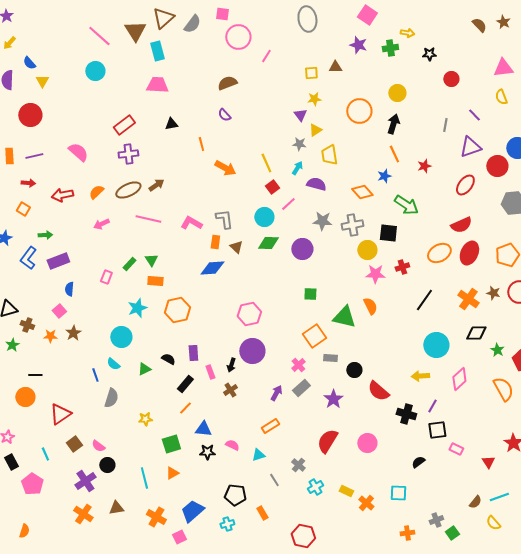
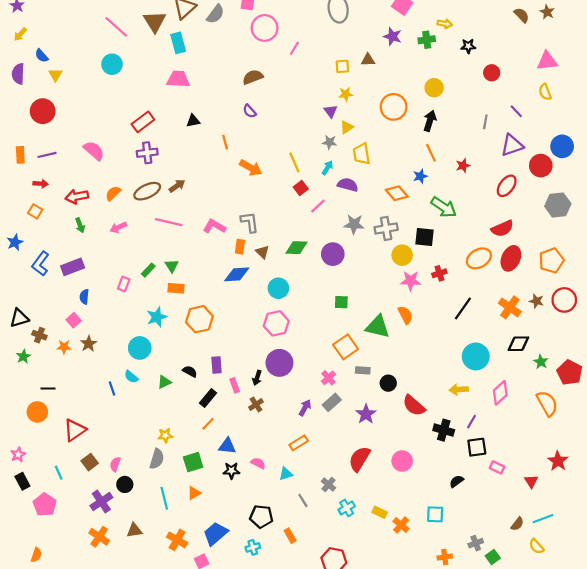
cyan circle: (264, 217) -> (278, 288), moved
green arrow: (45, 235) -> (80, 225), moved, turned 72
gray semicircle: (111, 398) -> (157, 459), moved
pink semicircle: (98, 446) -> (115, 464), turned 72

